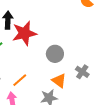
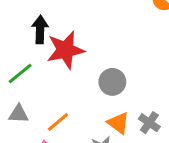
gray cross: (82, 72) -> (149, 123), moved

